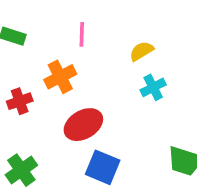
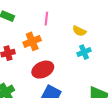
yellow semicircle: (141, 51) -> (79, 31), turned -128

